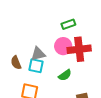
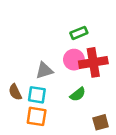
brown semicircle: (16, 63) -> (15, 92), moved
cyan square: (36, 66) -> (37, 95), moved

